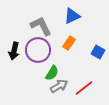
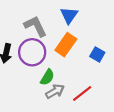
blue triangle: (72, 16) -> (69, 15), turned -30
orange rectangle: (69, 43) -> (66, 45), size x1.5

